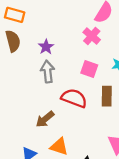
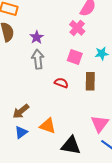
red semicircle: (74, 98) -> (61, 83), size x0.6
brown arrow: (45, 119) -> (21, 111), moved

